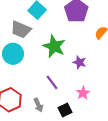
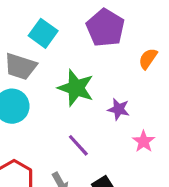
pink star: (83, 93) -> (144, 141), moved

